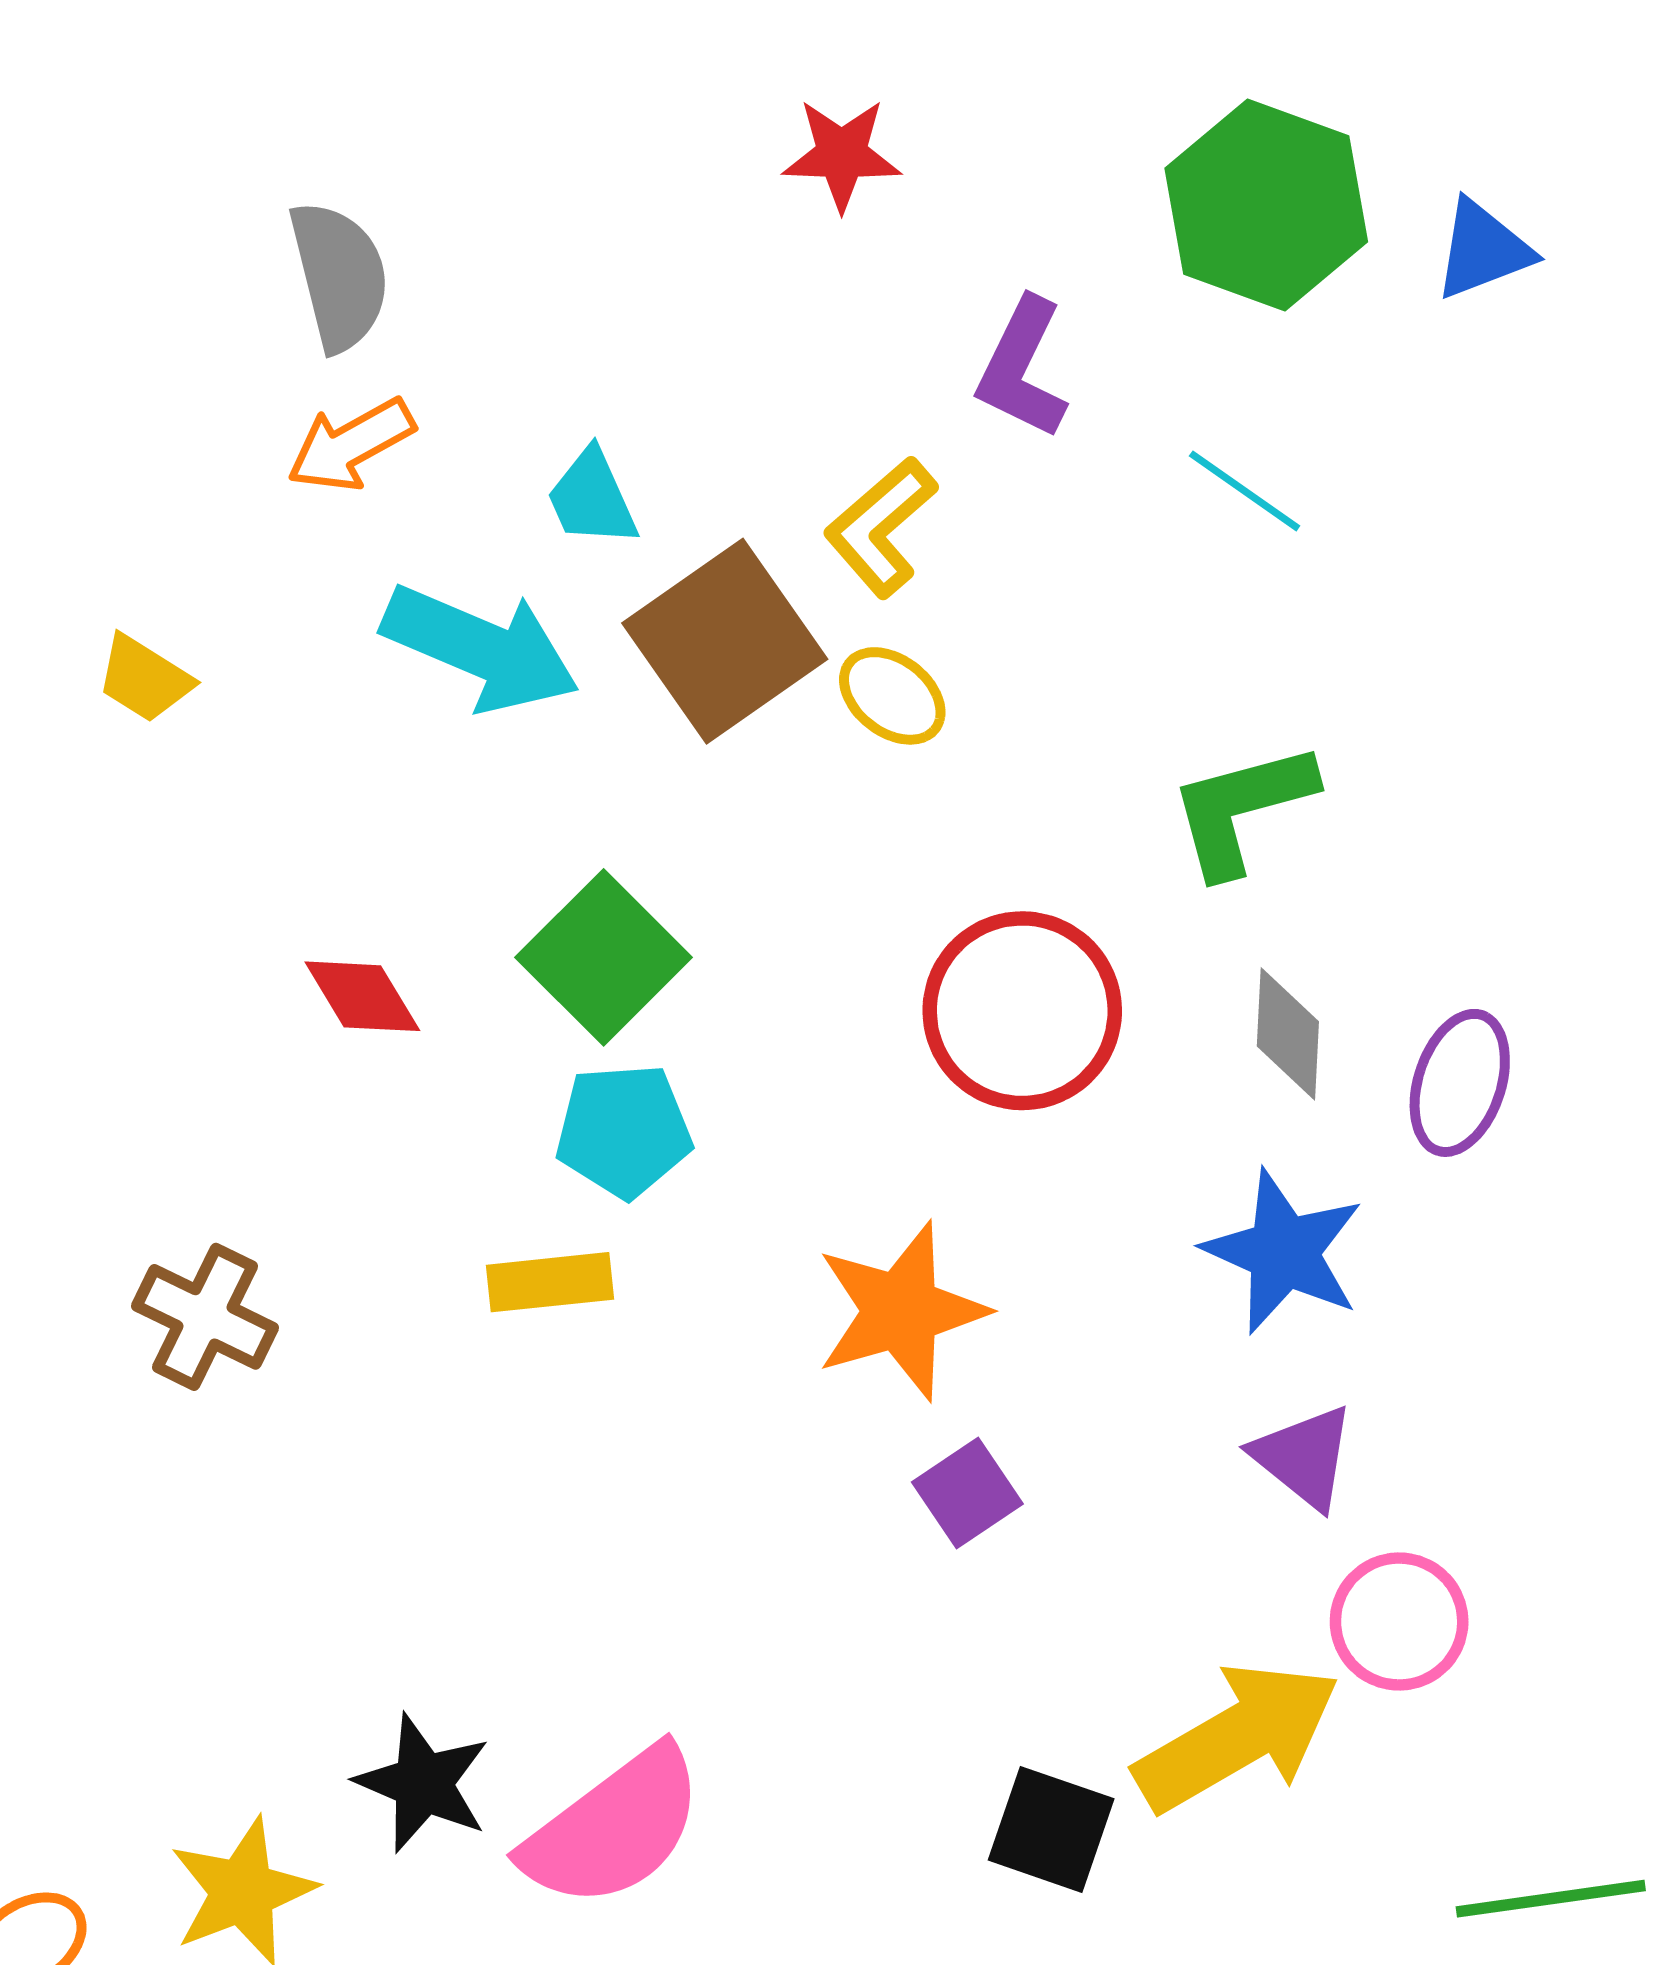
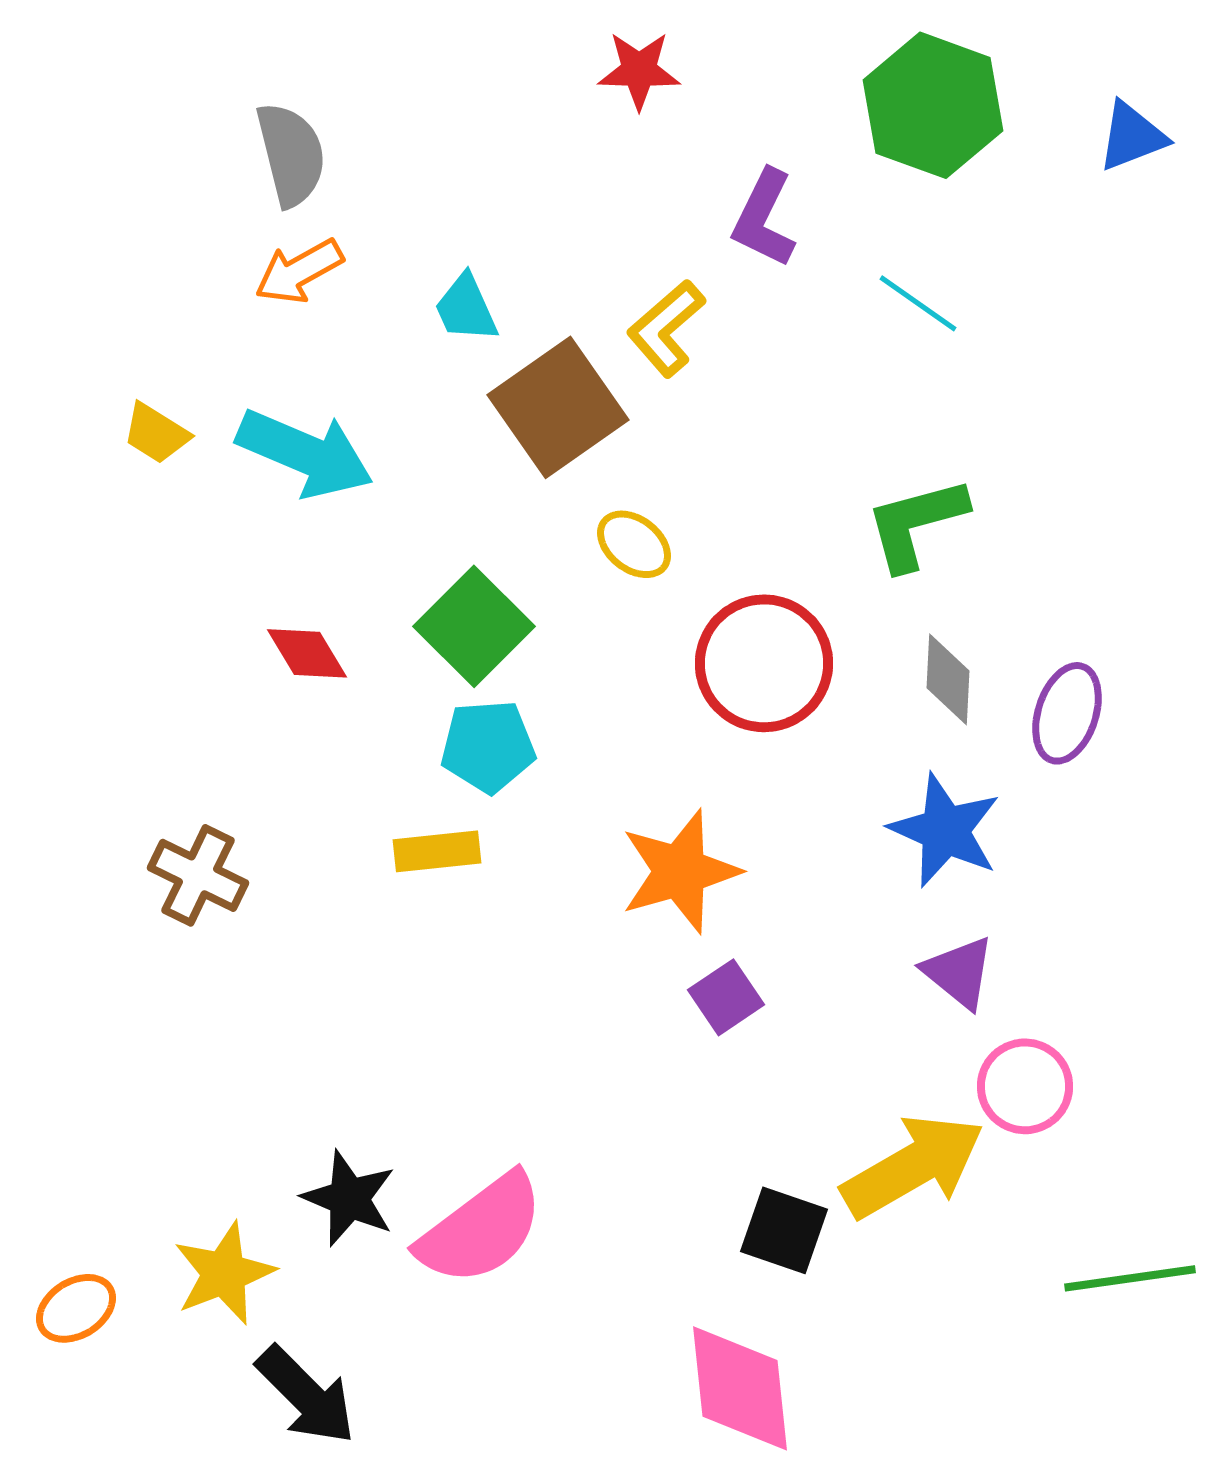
blue triangle: (1483, 250) -> (1132, 136), moved
cyan arrow: (481, 648) -> (305, 453), moved
yellow ellipse: (892, 696) -> (634, 544), moved

